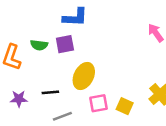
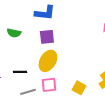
purple square: (65, 44) -> (47, 37), moved
pink square: (98, 103) -> (49, 85), moved

